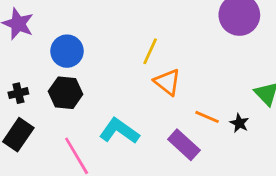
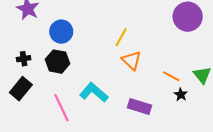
orange line: (207, 117) -> (171, 76), moved
purple rectangle: (184, 145) -> (139, 107), turned -30

